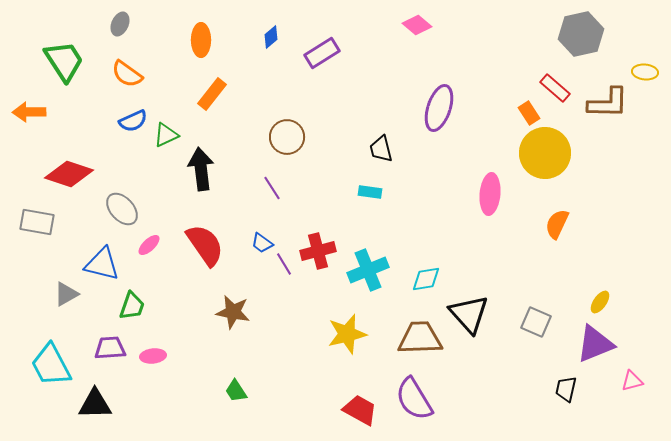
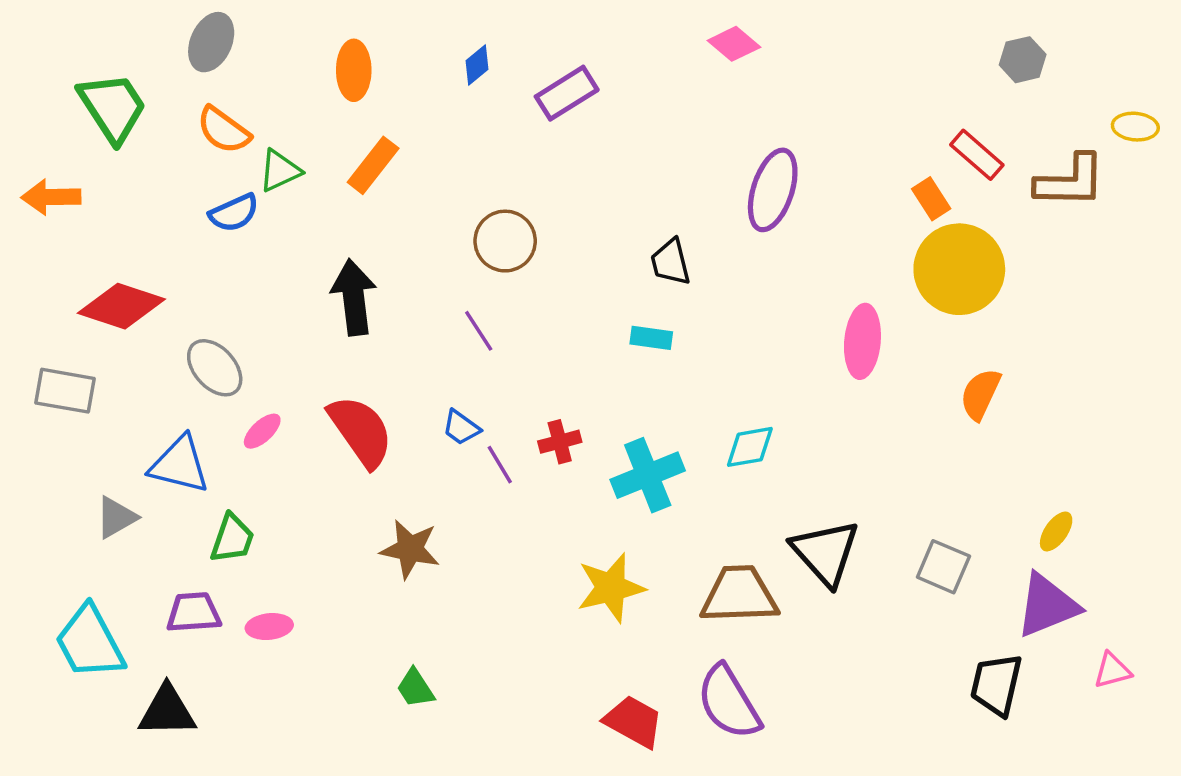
gray ellipse: (120, 24) -> (211, 42), size x1.4
gray hexagon: (581, 34) -> (1023, 60), size x0.6
green triangle: (166, 135) -> (280, 171), moved
red cross: (318, 251) -> (560, 442), size x0.7
cyan diamond: (426, 279) -> (750, 447), moved
black trapezoid: (566, 389) -> (996, 685), size x1.4

